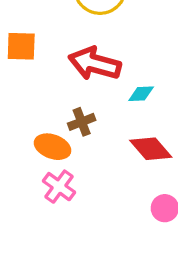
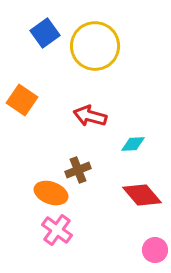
orange square: (21, 46) -> (22, 100), turned 32
red arrow: (95, 64) -> (90, 116), size x0.7

